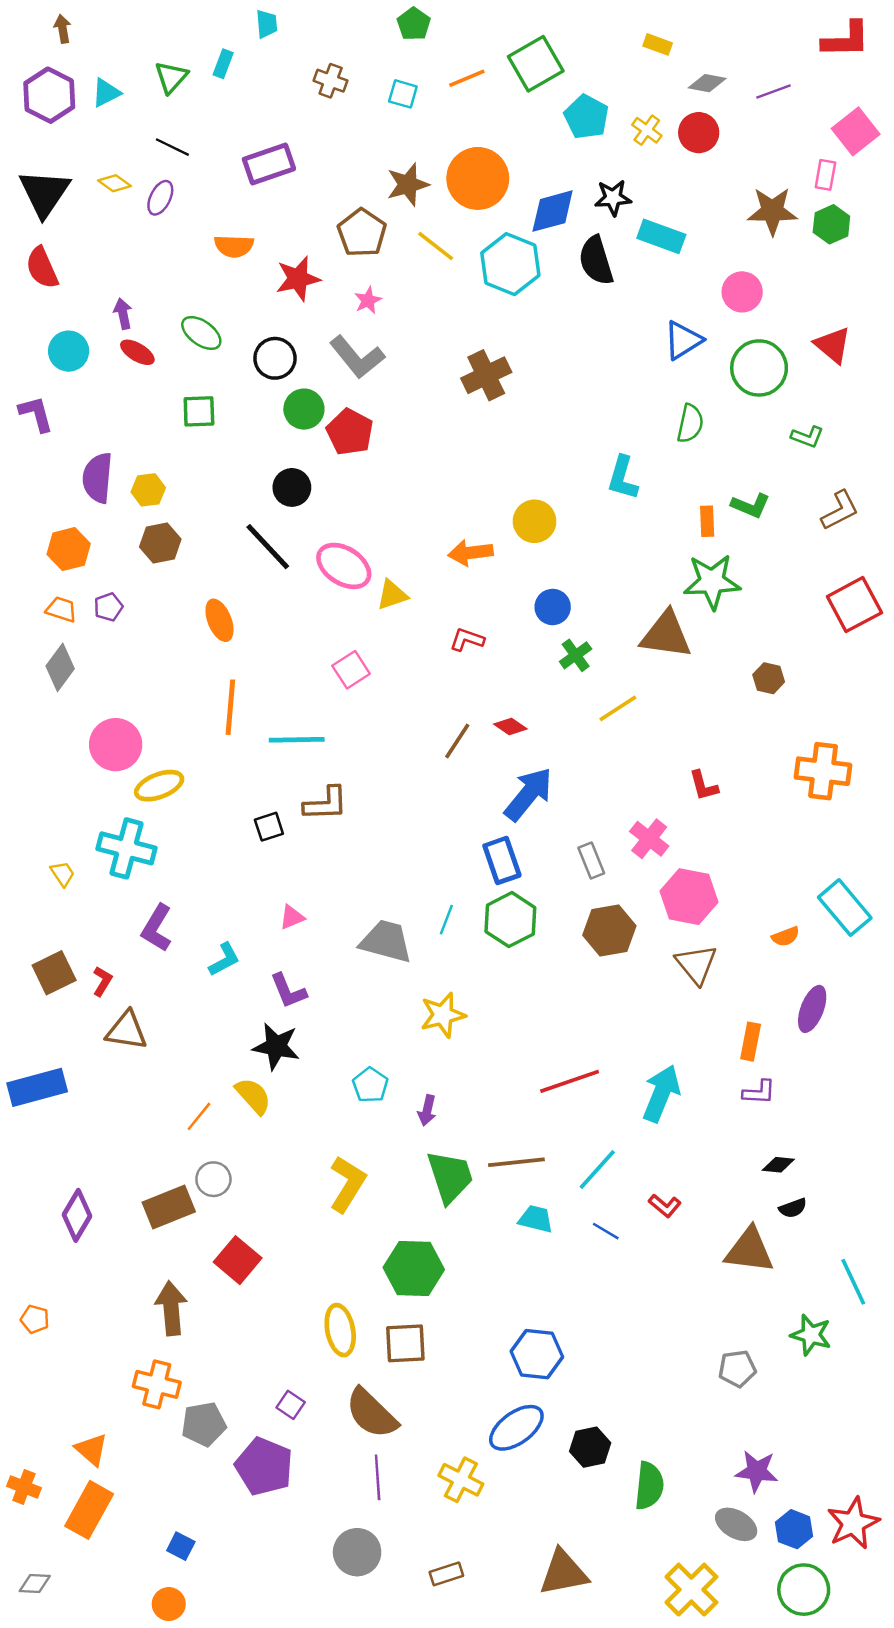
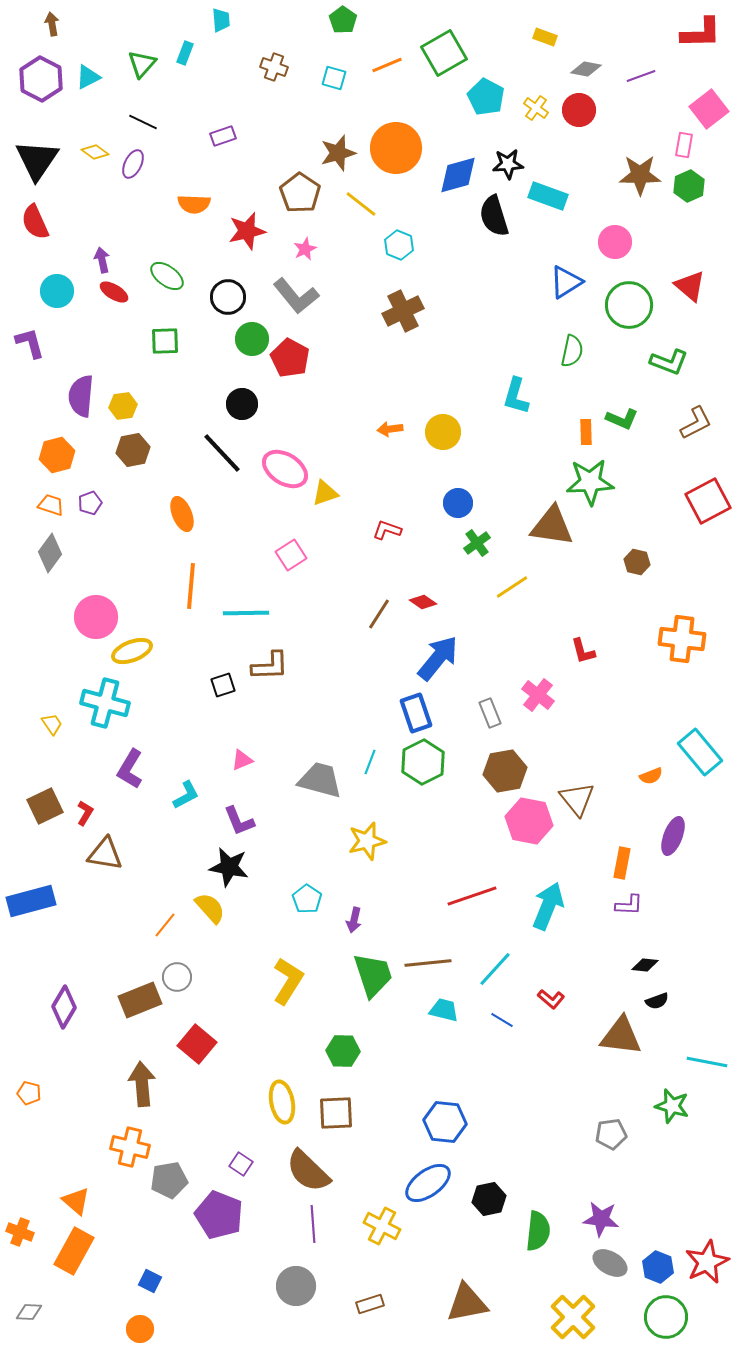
purple rectangle: (269, 164) -> (223, 136), size x0.6
cyan hexagon: (510, 264) -> (399, 245), moved, size x0.6
green L-shape: (807, 437) -> (669, 362), size x1.4
orange arrow: (471, 553) -> (390, 429), moved, size x0.7
pink hexagon: (689, 897) -> (529, 821), moved
green hexagon: (414, 1268) -> (343, 1051), size x0.7
cyan line: (853, 1282) -> (707, 1062), turned -54
purple star: (757, 1471) -> (601, 1219), moved

